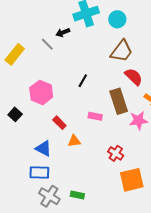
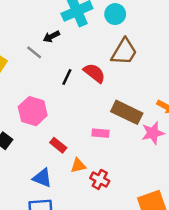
red semicircle: (134, 77) -> (94, 73), moved
black line: (83, 81) -> (67, 77), moved
brown rectangle: (119, 101) -> (127, 112), turned -40
red cross: (116, 153) -> (100, 179), moved

